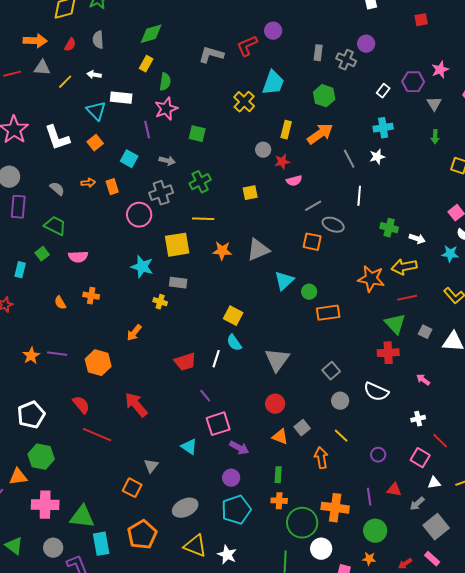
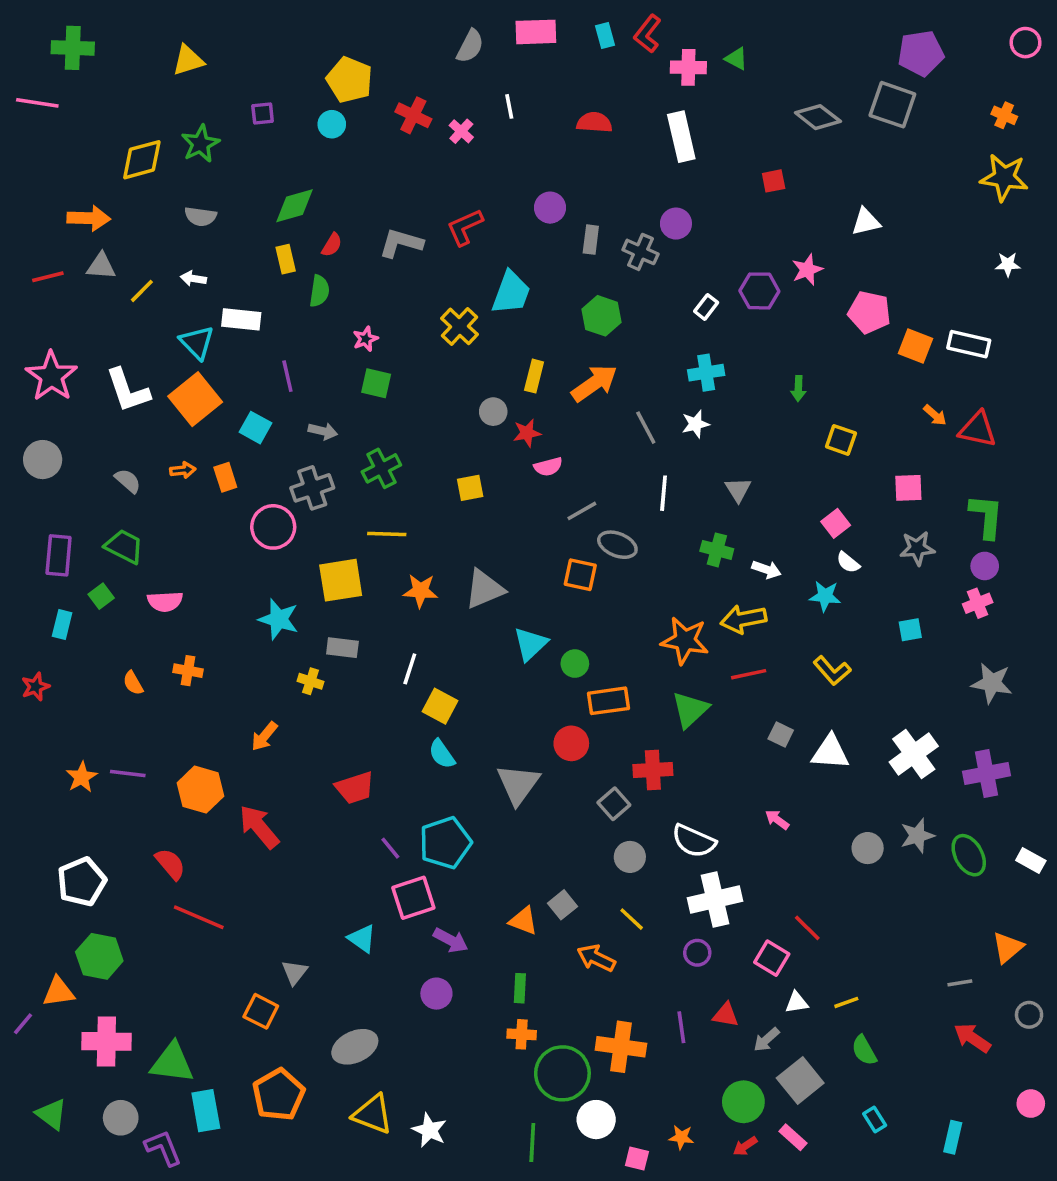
purple circle: (273, 31) -> (550, 208), moved
gray semicircle: (98, 40) -> (200, 216), turned -78
red semicircle: (70, 45) -> (332, 245), moved
yellow rectangle: (146, 64) -> (286, 259), turned -42
gray triangle: (434, 104) -> (738, 490), moved
pink star: (166, 109) -> (365, 339), moved, size x0.6
orange square: (95, 143) -> (195, 399), size x1.8
purple rectangle: (18, 207) -> (59, 555), moved
green triangle: (395, 324) -> (690, 710), moved, turned 30
red cross: (388, 353) -> (653, 770), moved
white line: (216, 359) -> (410, 669), moved
red circle: (275, 404) -> (571, 743), moved
red arrow: (136, 405) -> (259, 827), moved
white cross: (418, 419) -> (715, 900), moved, size x2.0
orange arrow: (321, 458) -> (596, 958), turned -55
cyan pentagon: (236, 510) -> (445, 843), moved
green circle: (375, 531) -> (743, 1102), moved

